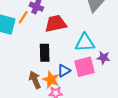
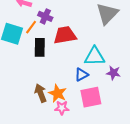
black rectangle: (45, 53) -> (40, 47), moved
pink square: (84, 67) -> (91, 97), moved
blue triangle: (64, 71) -> (81, 75), moved

